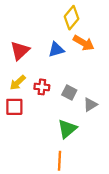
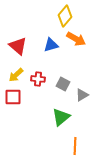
red triangle: (20, 51) -> (18, 46), turned -36
orange line: (59, 161) -> (75, 146), moved

